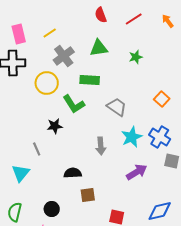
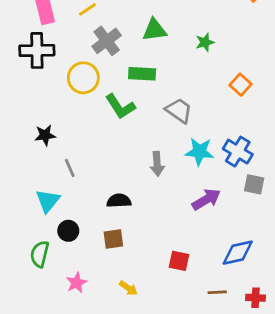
orange square: (162, 99) -> (240, 85), moved
black star: (55, 126) -> (45, 135), moved
cyan star: (132, 137) -> (199, 152), turned 30
brown square: (88, 195) -> (113, 239), moved
black circle: (52, 209) -> (68, 231), moved

